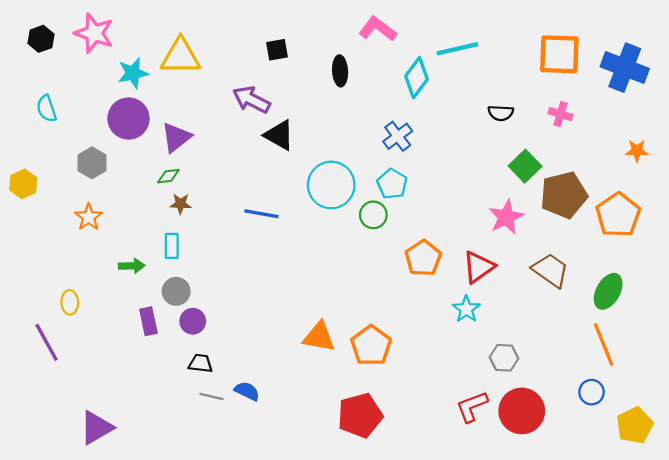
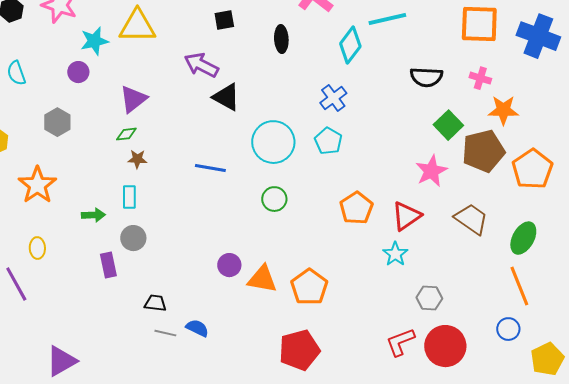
black semicircle: (501, 113) -> (426, 77), size x1.4
purple circle: (128, 119) -> (78, 72), moved, size x0.6
orange star: (637, 151) -> (503, 110), moved, size x1.4
green circle: (373, 215) -> (274, 199), moved
orange star: (89, 217) -> (37, 185), moved, size x1.5
purple circle: (193, 321) -> (229, 265), moved

